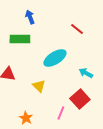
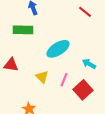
red line: (77, 29) -> (85, 12), moved
pink line: (61, 113) -> (64, 80), moved

